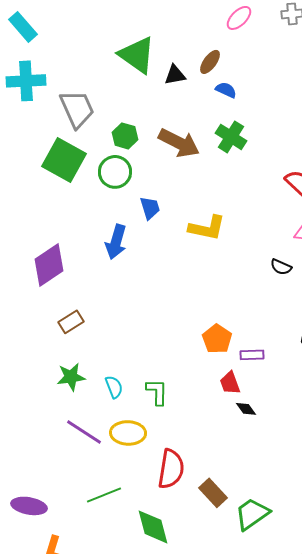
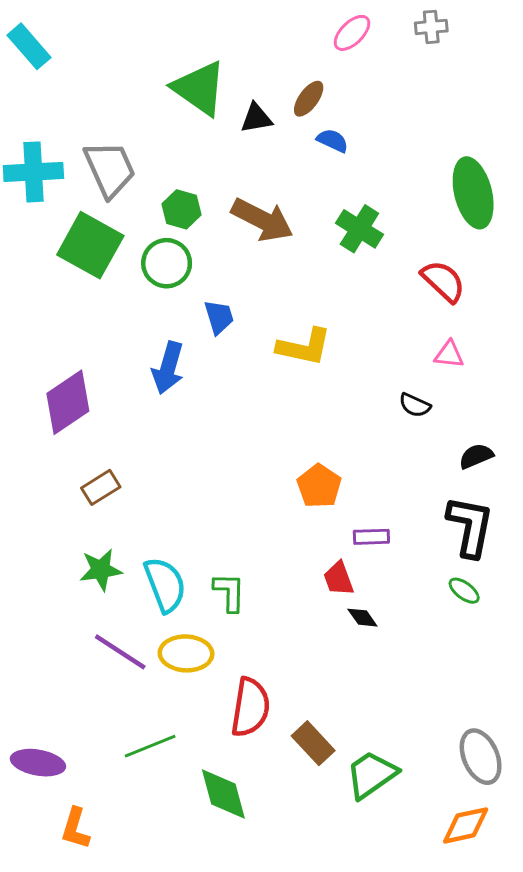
cyan cross: (26, 81) -> (33, 172), moved
green cross: (231, 137) -> (359, 229), moved
orange pentagon: (217, 339) -> (319, 486), moved
cyan semicircle: (114, 387) -> (165, 585), size x1.6

